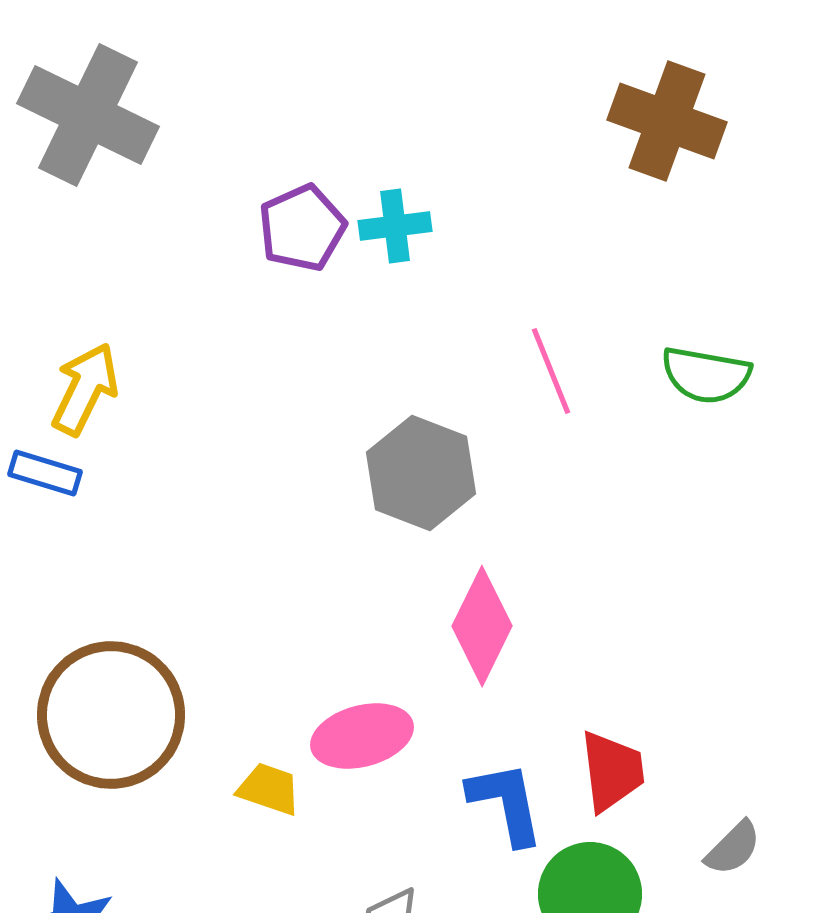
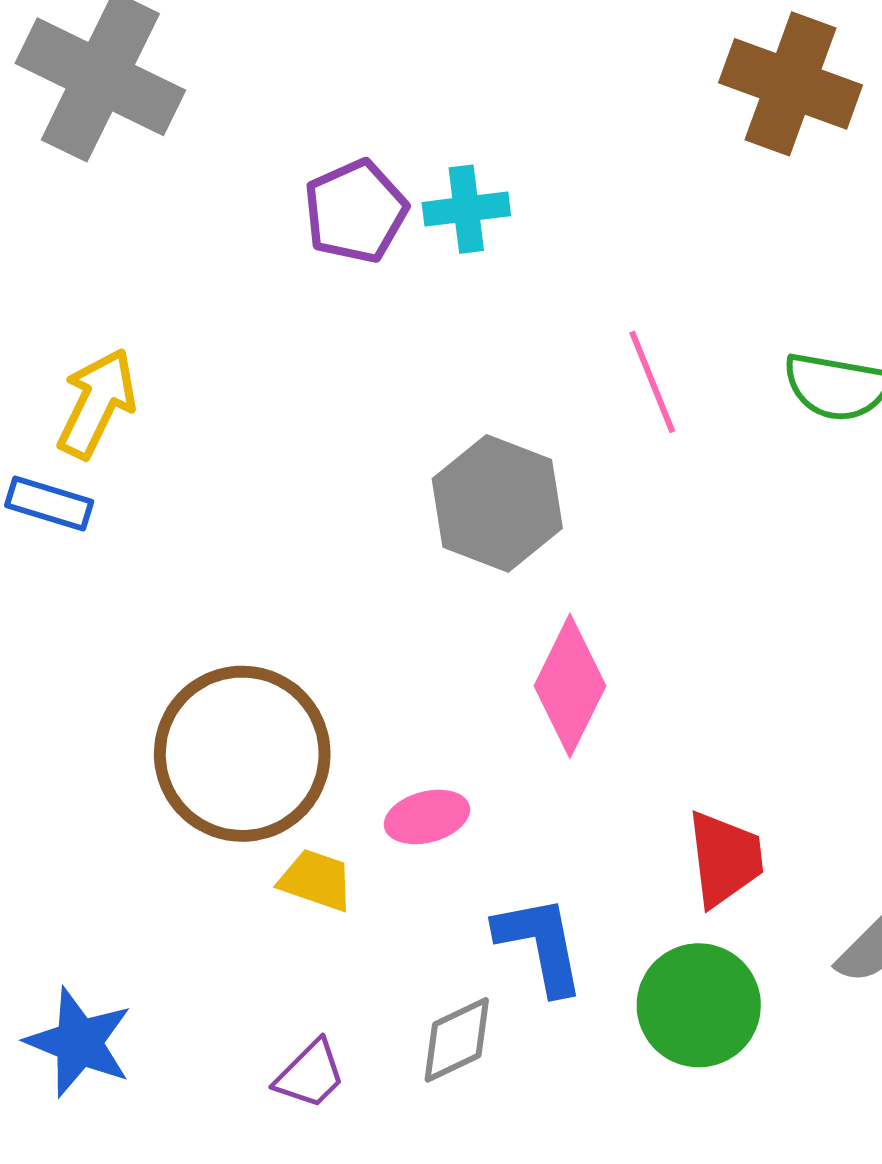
brown circle: (111, 715) -> (242, 754), moved
pink ellipse: (362, 736) -> (427, 817), size x0.7
blue L-shape: (506, 803) -> (540, 944), moved

